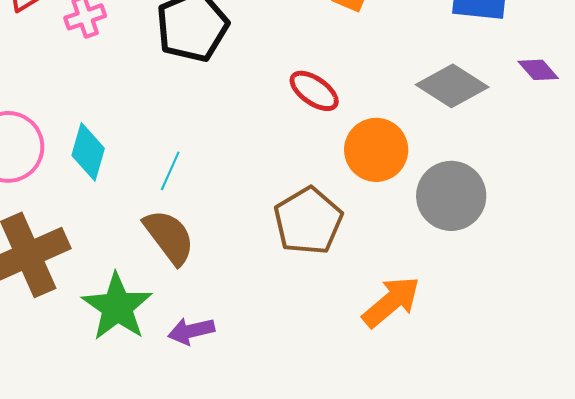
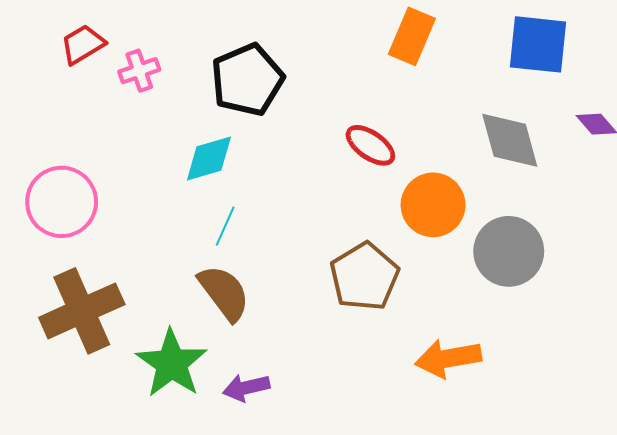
gray diamond: (452, 86) -> (510, 140), turned 42
cyan diamond: (88, 152) -> (209, 158), moved, turned 58
orange arrow: (391, 302) -> (448, 358), turned -150

